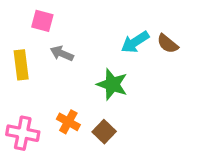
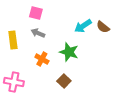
pink square: (42, 21) -> (36, 13), moved
orange cross: (68, 122) -> (42, 59), moved

